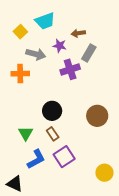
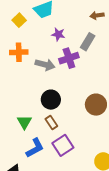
brown arrow: (78, 33) -> (97, 15), moved
gray arrow: (36, 54) -> (45, 65), moved
orange cross: (20, 74) -> (19, 52), moved

